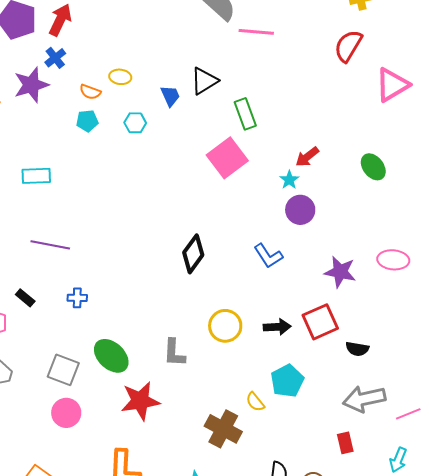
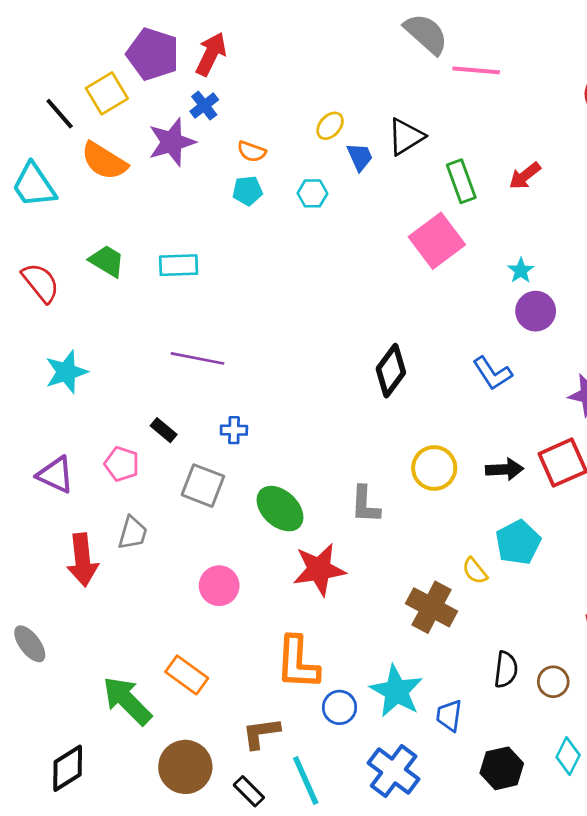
yellow ellipse: (120, 77) -> (330, 126), moved, turned -55
red arrow: (307, 157) -> (525, 176), moved
gray square: (63, 370) -> (203, 486), moved

